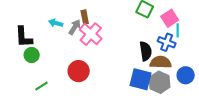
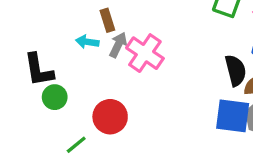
brown rectangle: (85, 17) -> (107, 20), moved
red circle: (79, 71) -> (110, 117), moved

